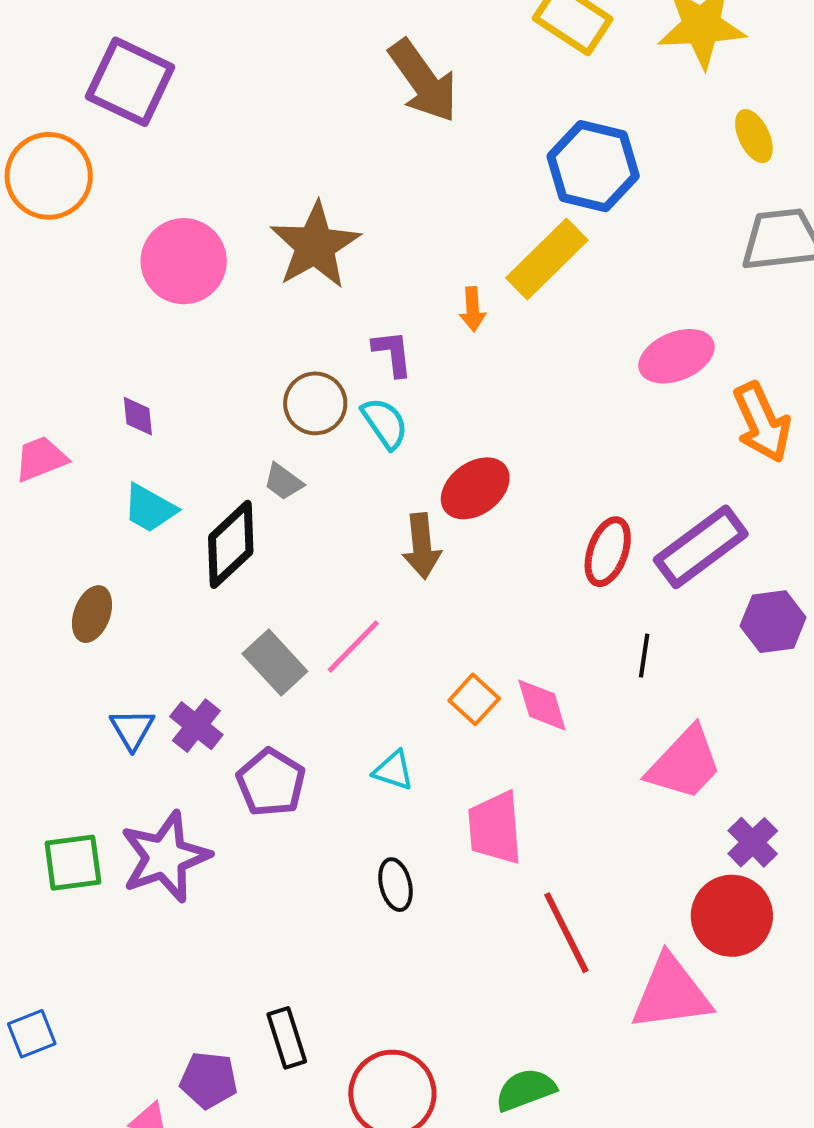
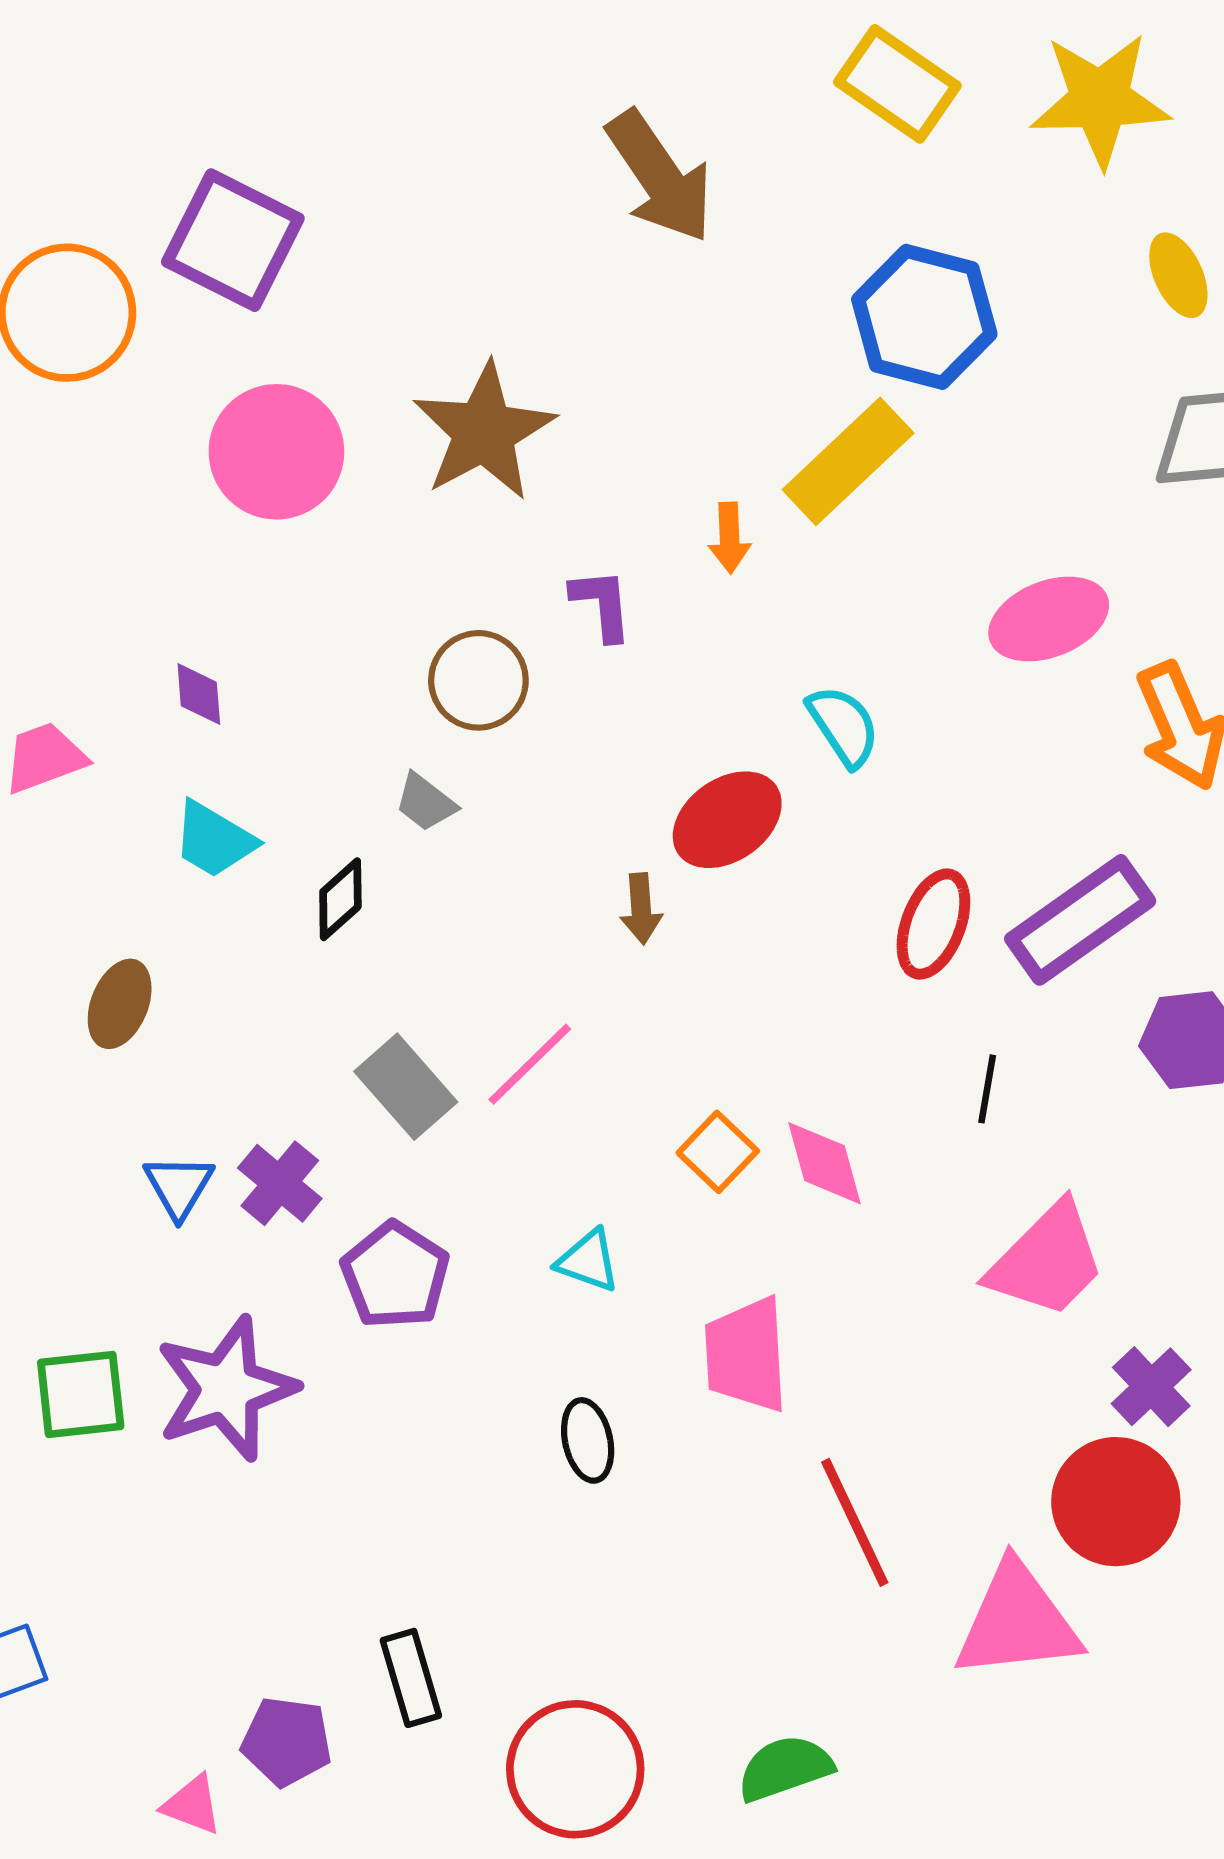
purple square: (130, 82) -> (233, 240), moved
cyan semicircle: (385, 423) -> (844, 726), moved
black diamond: (231, 544) -> (340, 899), size x0.6
brown arrow: (422, 546) -> (641, 909), size x0.7

